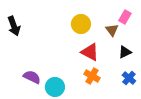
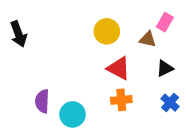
brown triangle: (112, 30) -> (148, 39), turned -40
orange cross: (92, 76) -> (121, 100), turned -35
purple semicircle: (32, 77) -> (42, 101), turned -114

